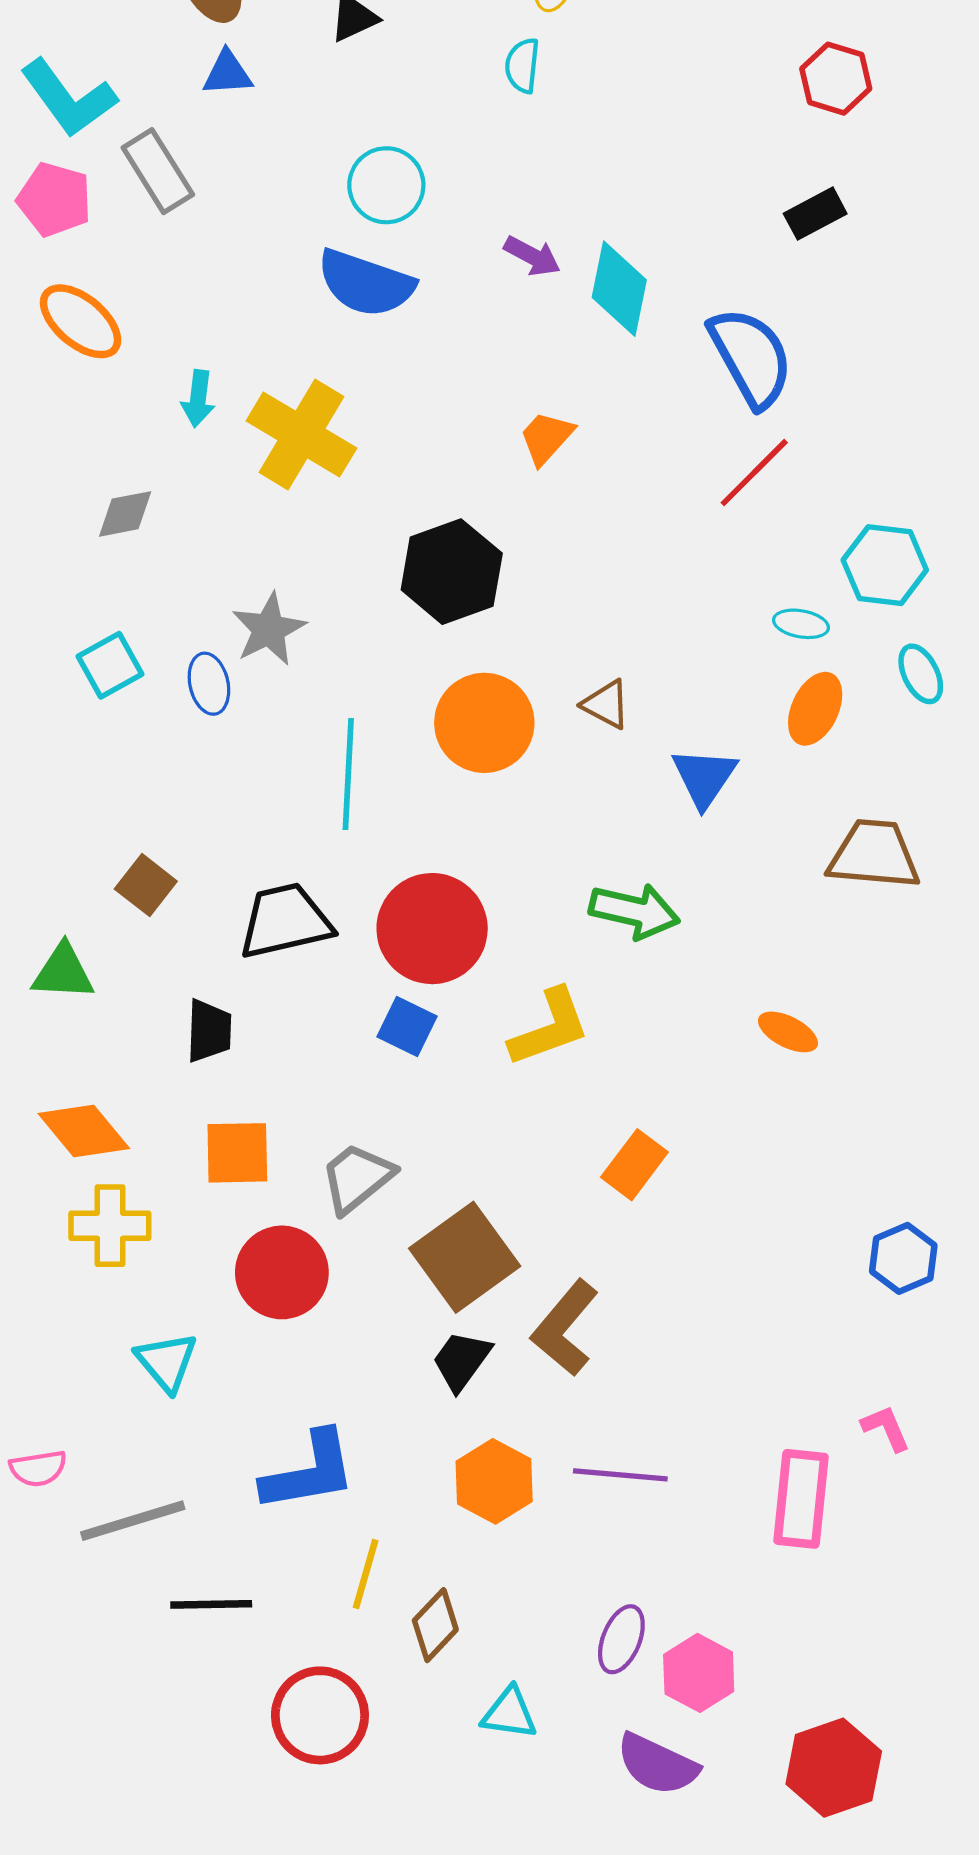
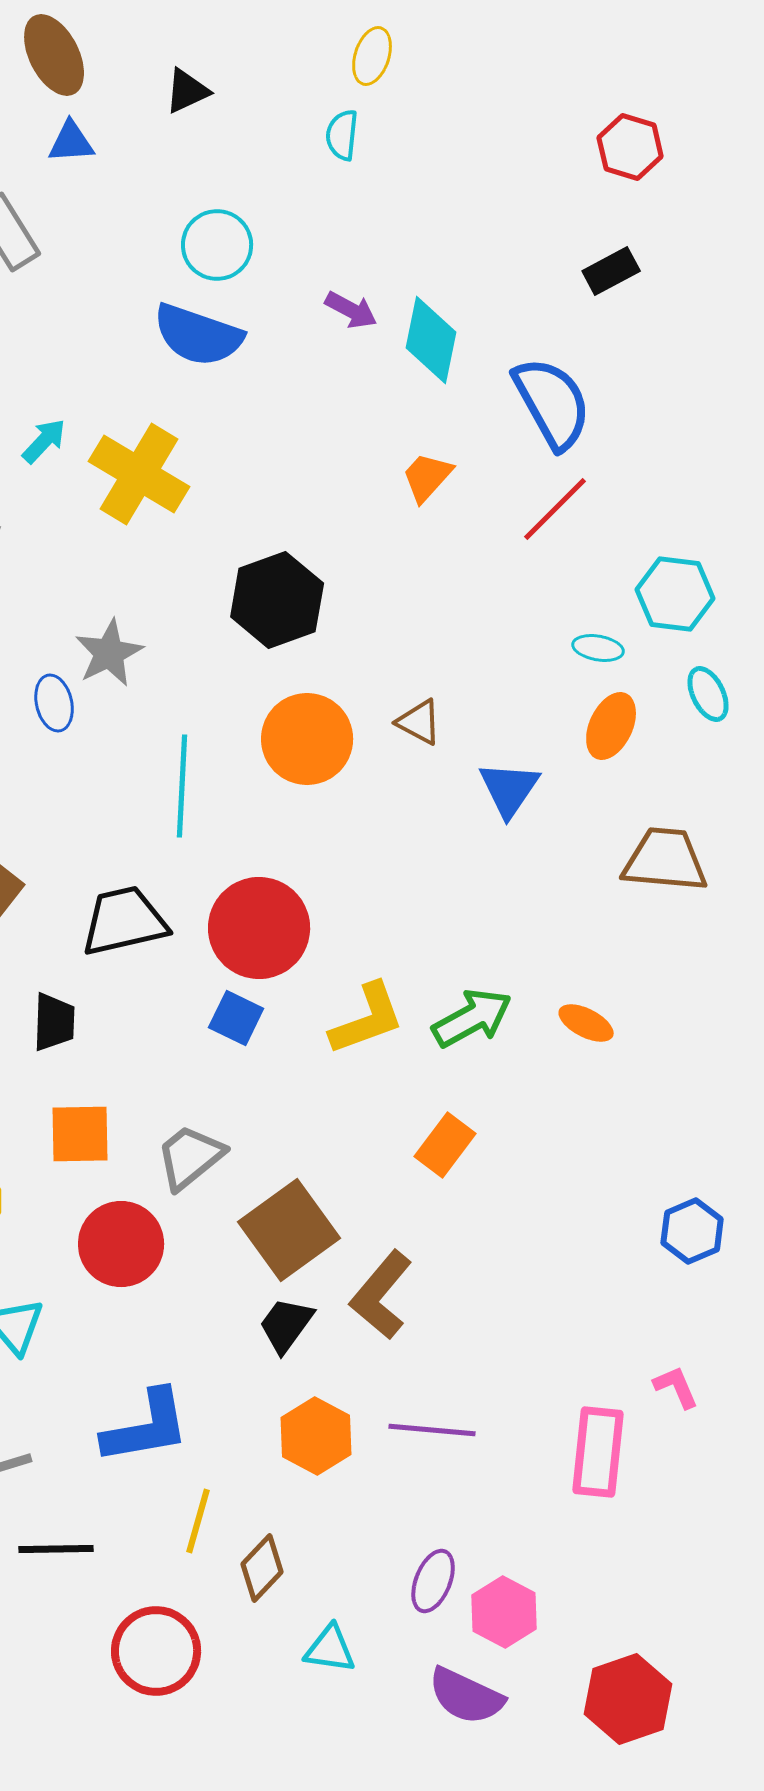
cyan arrow: (198, 399) -> (44, 441), turned -144
orange trapezoid: (546, 438) -> (427, 477), moved
green arrow: (634, 911) -> (472, 1018), moved, turned -42

